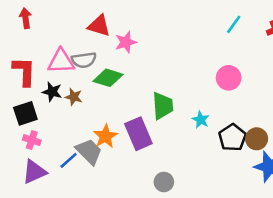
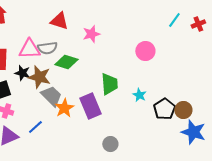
cyan line: (234, 24) -> (174, 20), moved
pink star: (126, 42) -> (91, 34), moved
pink circle: (229, 78) -> (145, 51), moved
brown star: (74, 97) -> (39, 77), size x1.6
gray trapezoid: (89, 151) -> (51, 96), moved

